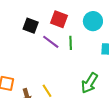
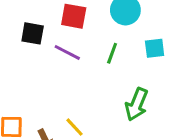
green line: (71, 43) -> (112, 53), moved, turned 32

